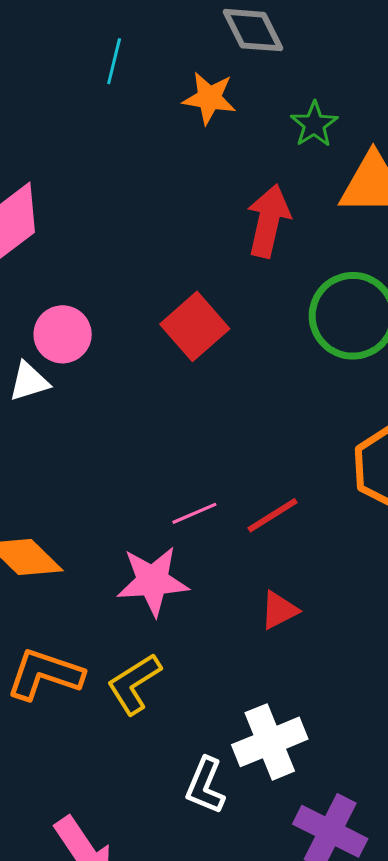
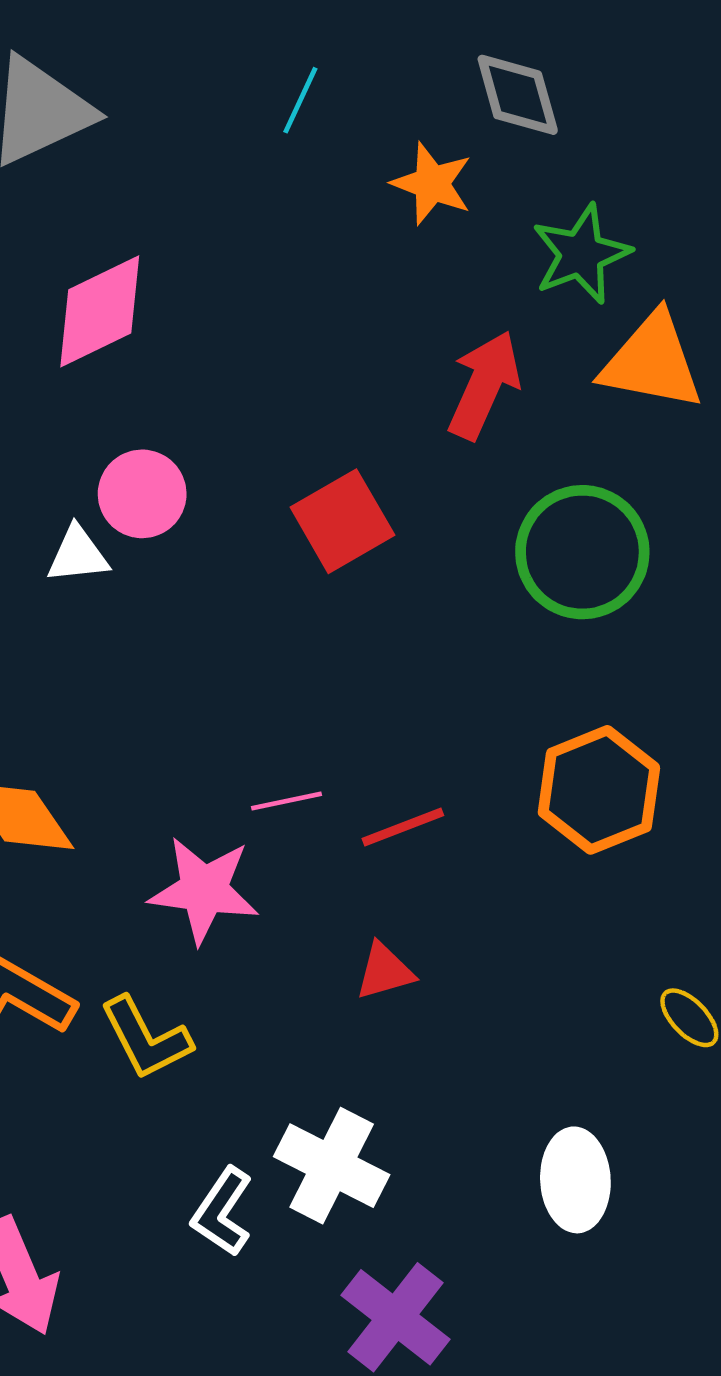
green star: (314, 124) -> (581, 254), size x1.4
yellow L-shape: (134, 684) -> (146, 1038), turned -96
white cross: (270, 742) -> (332, 1166), turned 38

